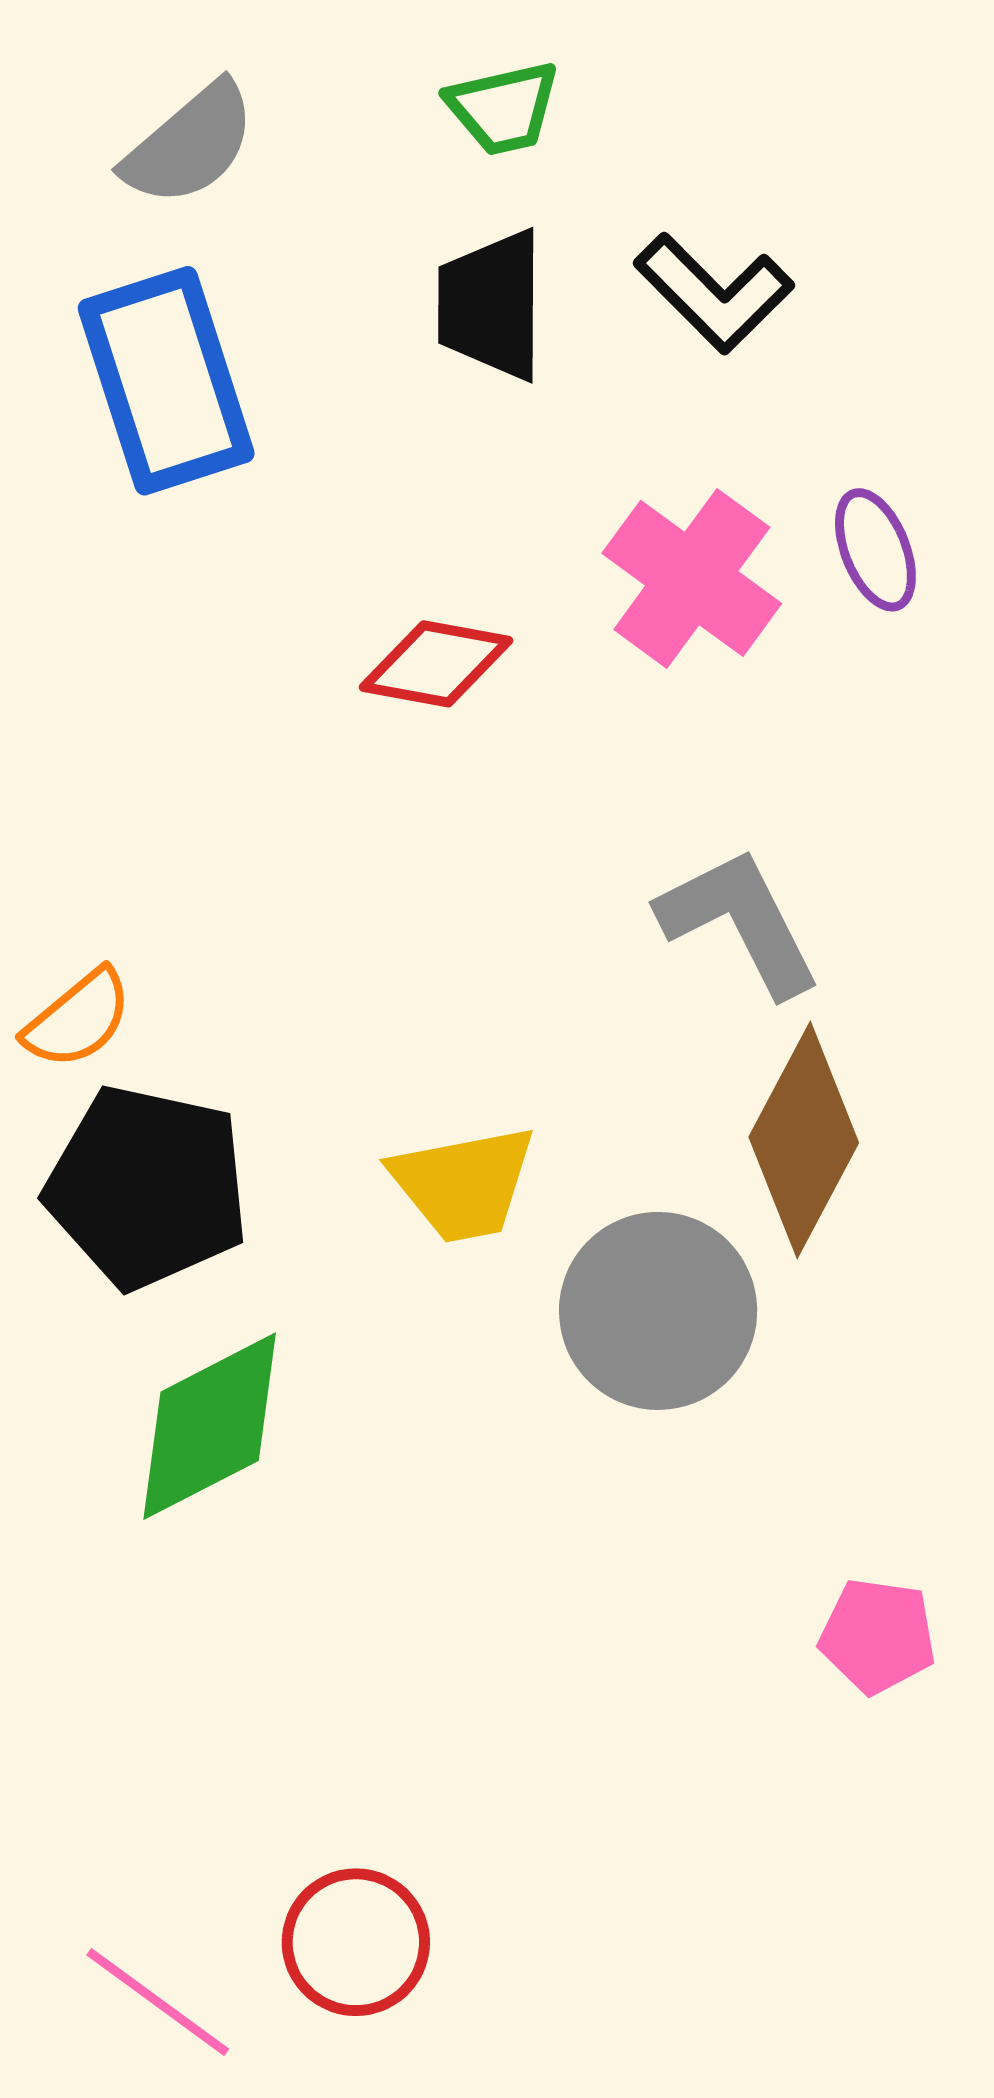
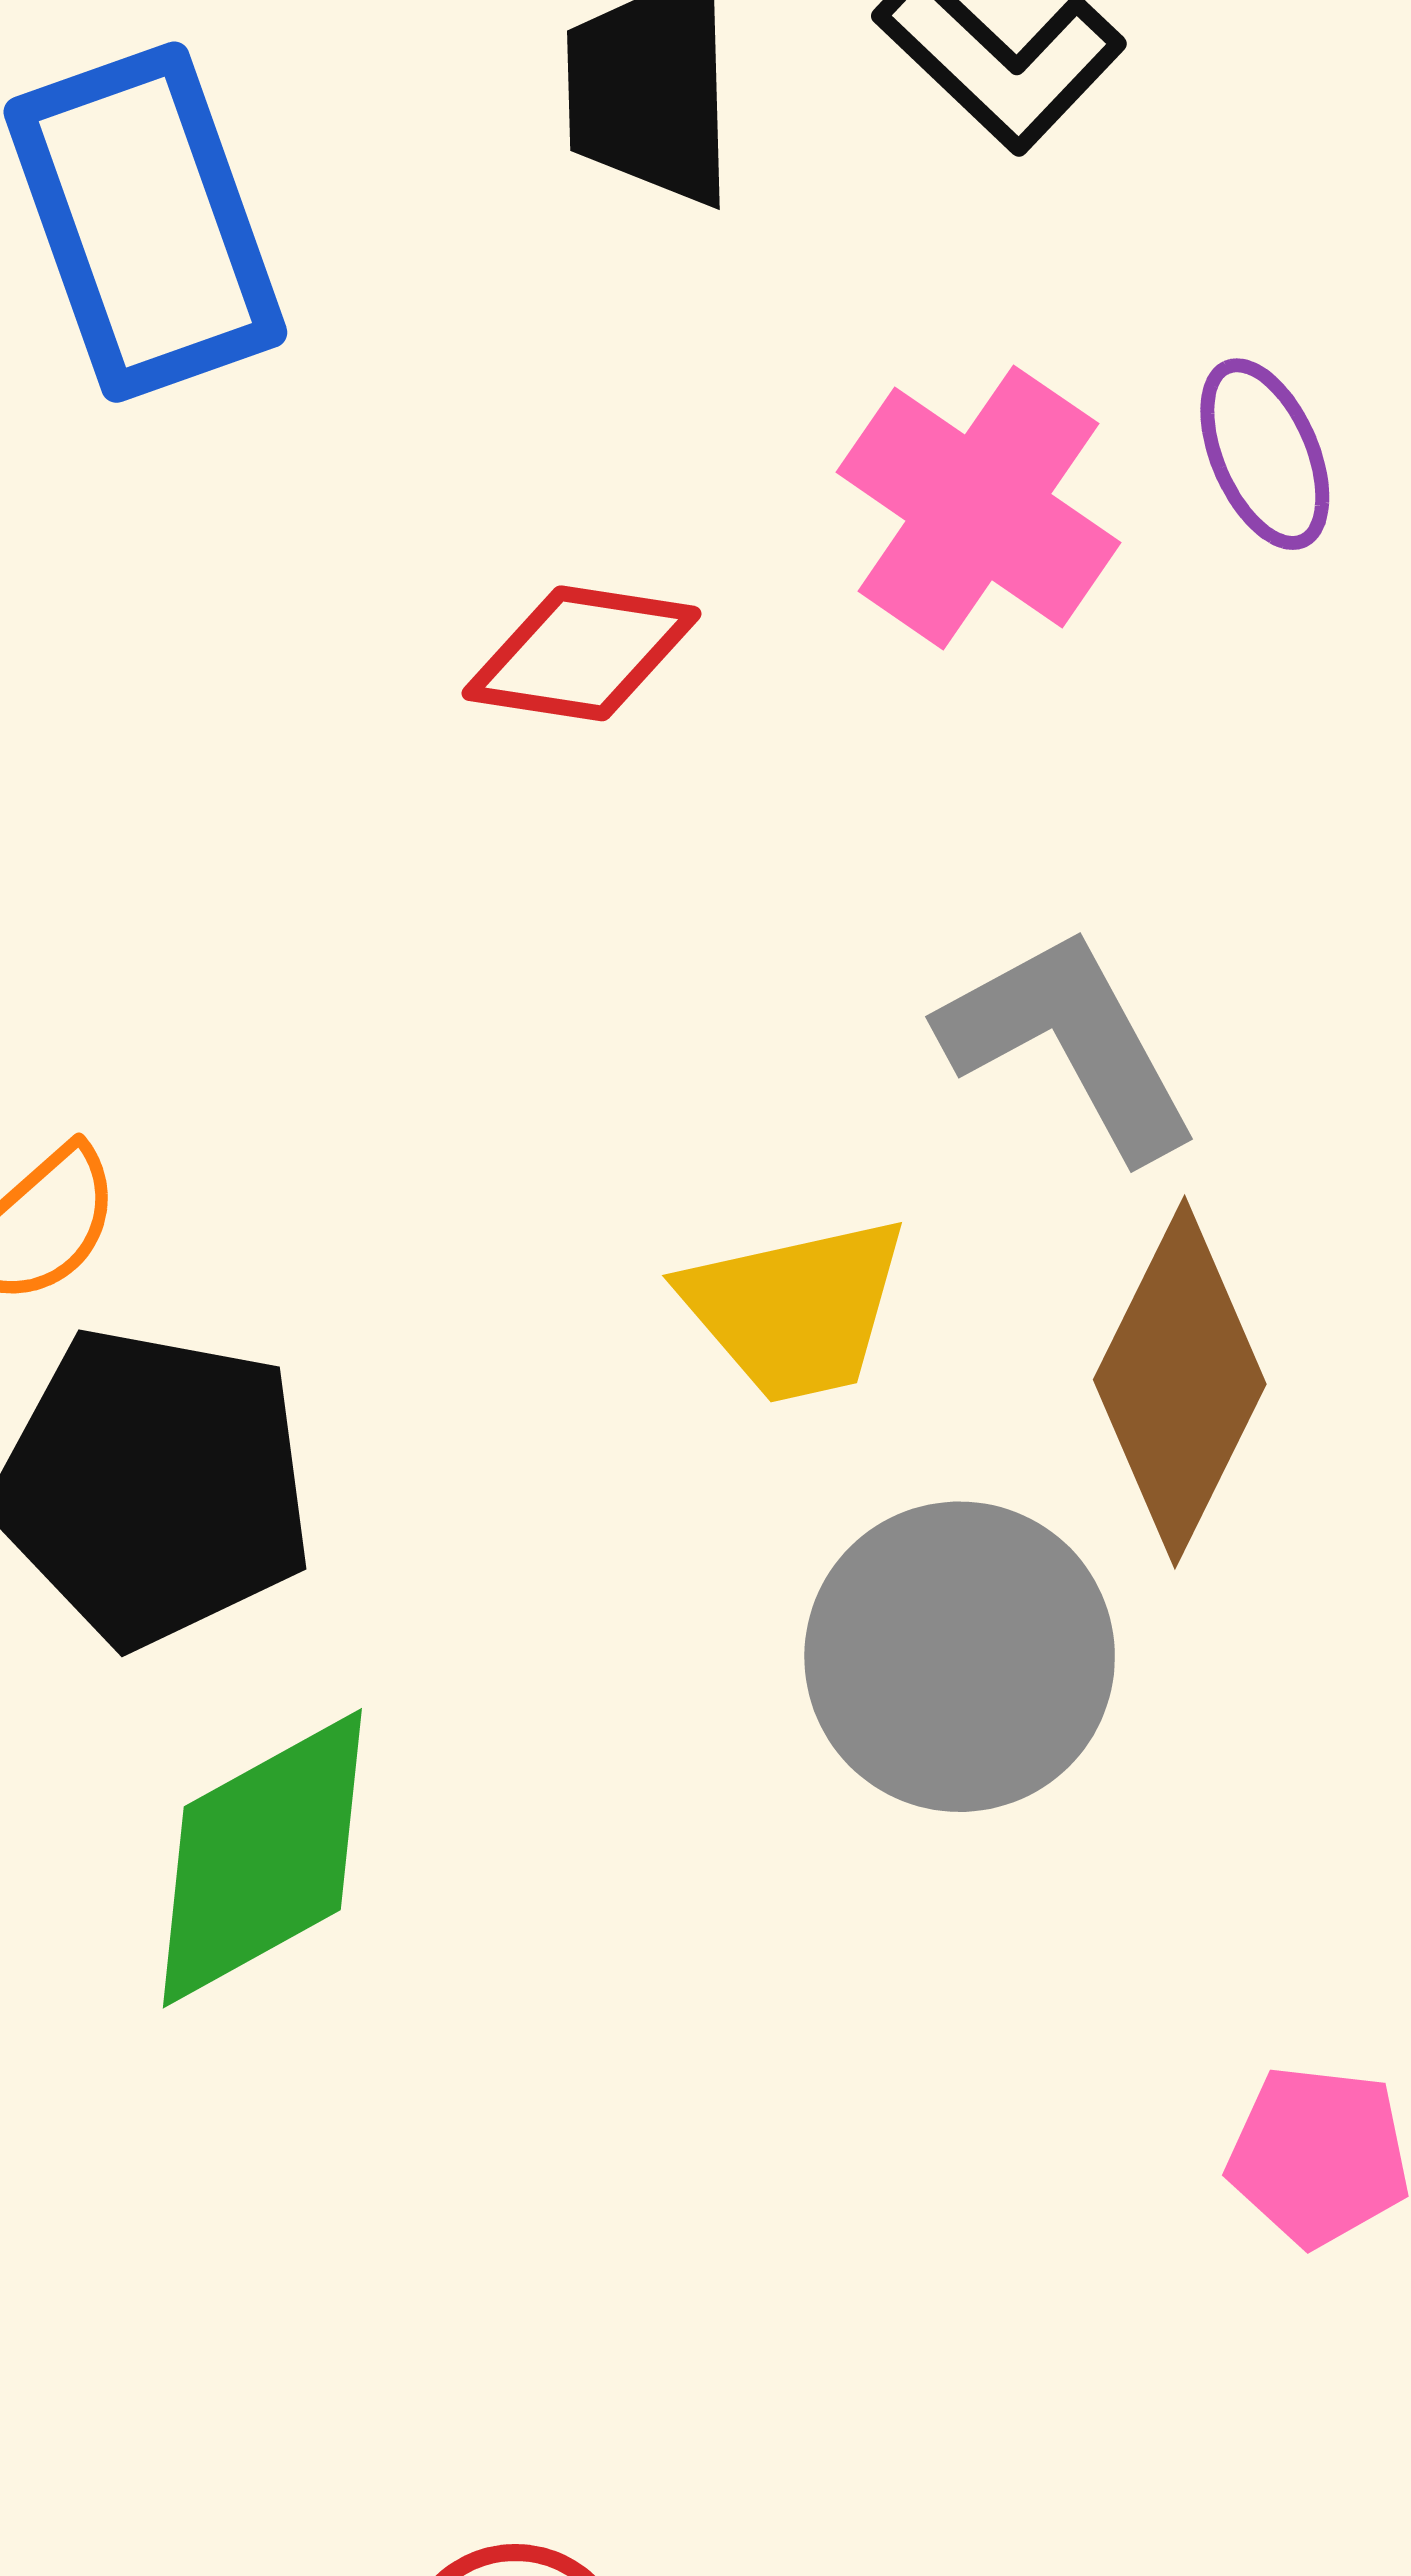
yellow trapezoid: (463, 1184) -> (795, 1309), moved

